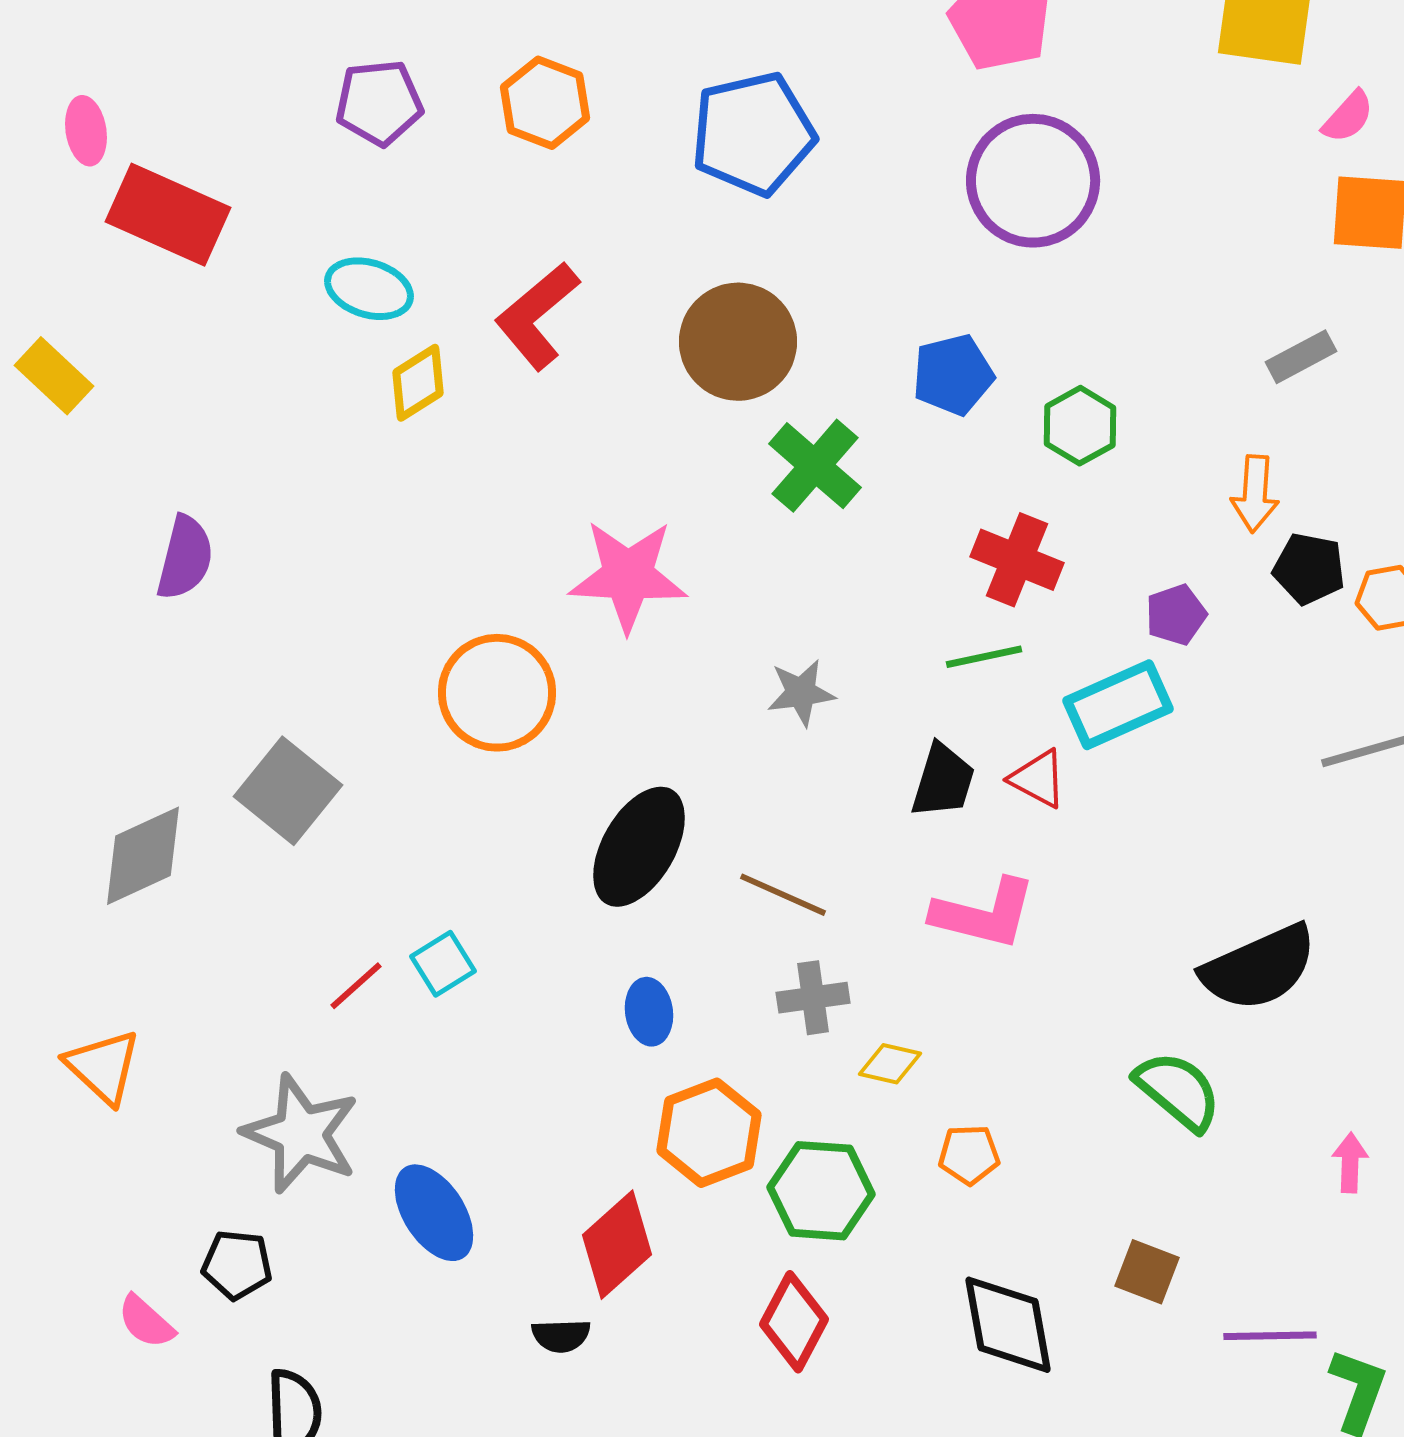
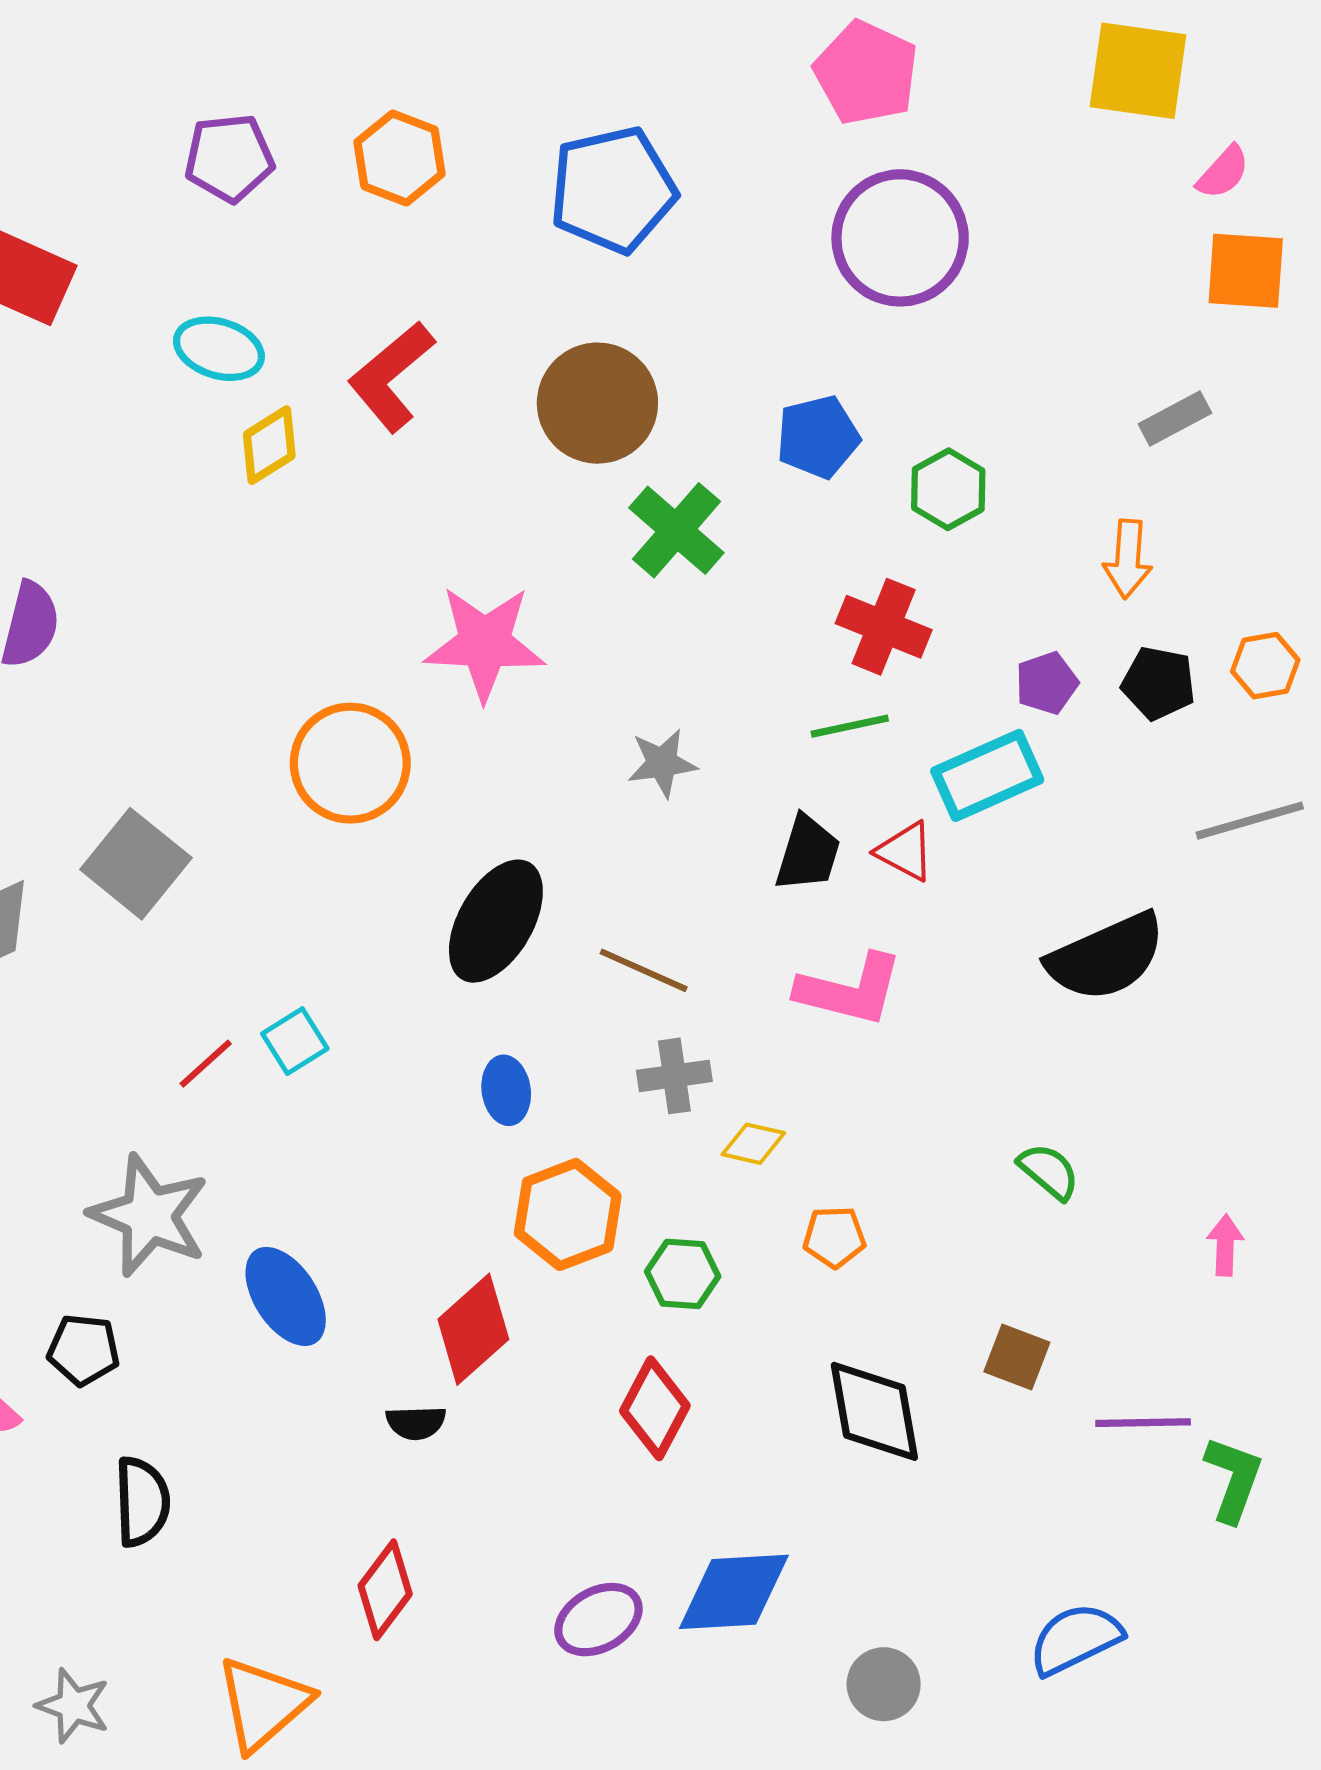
black pentagon: (1309, 569) -> (1159, 683), moved
black semicircle: (1259, 968) -> (1106, 957), moved
green semicircle: (1178, 1091) -> (1049, 1171), size x0.7
green hexagon: (821, 1191) -> (683, 1274), size x0.7

